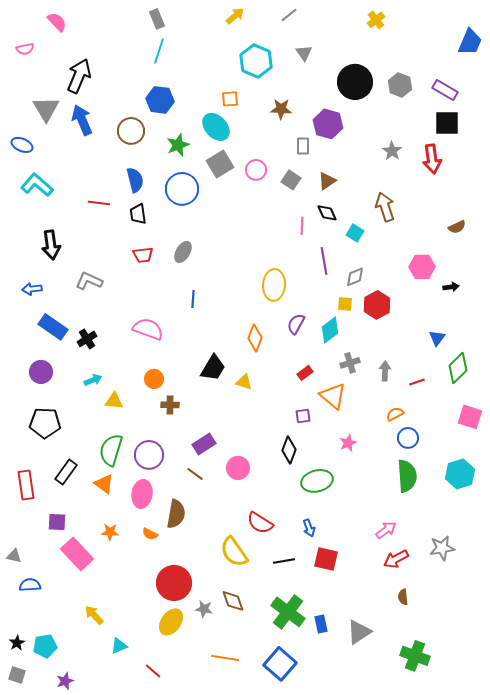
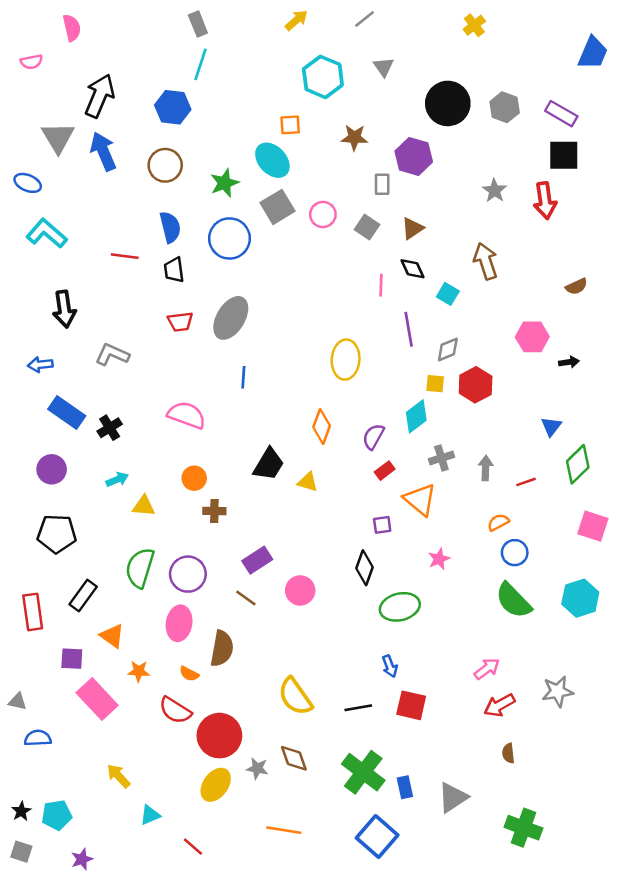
pink semicircle: (57, 22) -> (72, 28), turned 30
blue hexagon: (160, 100) -> (173, 107), moved
gray ellipse: (183, 252) -> (231, 318), size x1.6
purple semicircle: (296, 324) -> (373, 437), moved
green semicircle: (407, 476) -> (513, 601), turned 140
orange triangle: (104, 484) -> (112, 636), moved
red semicircle: (260, 523) -> (175, 710), moved
blue square: (280, 664) -> (377, 837), moved

